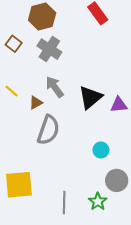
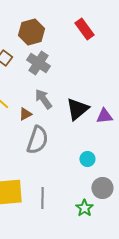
gray line: (64, 203) -> (42, 198), moved

